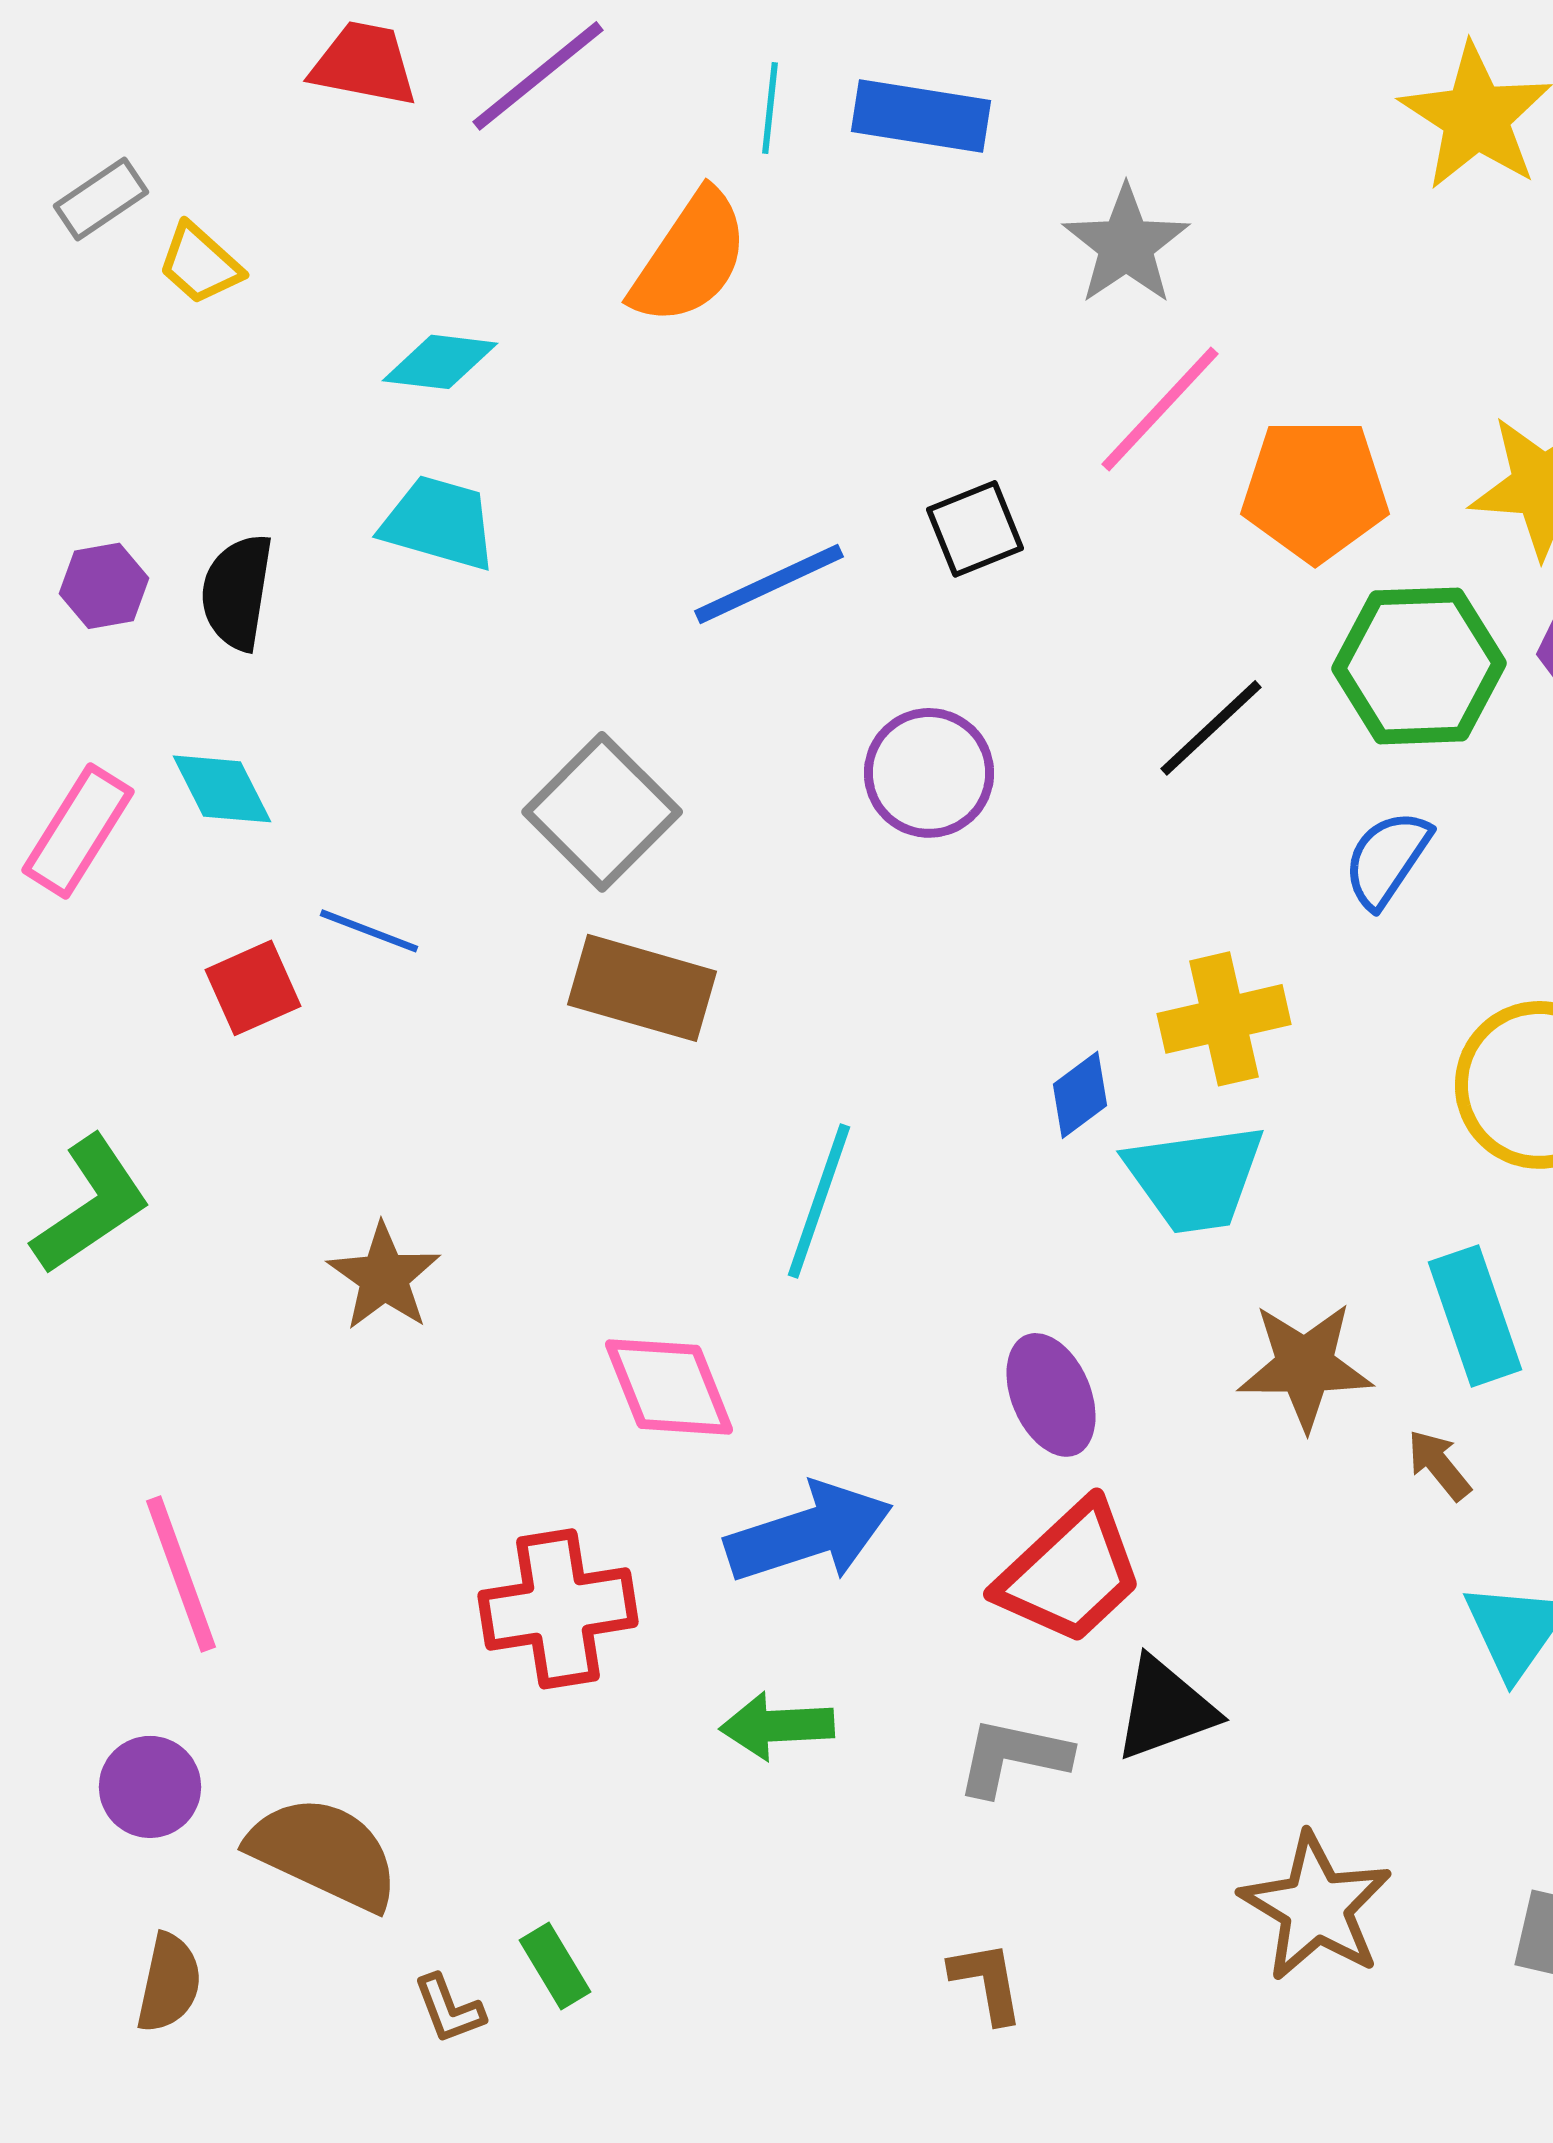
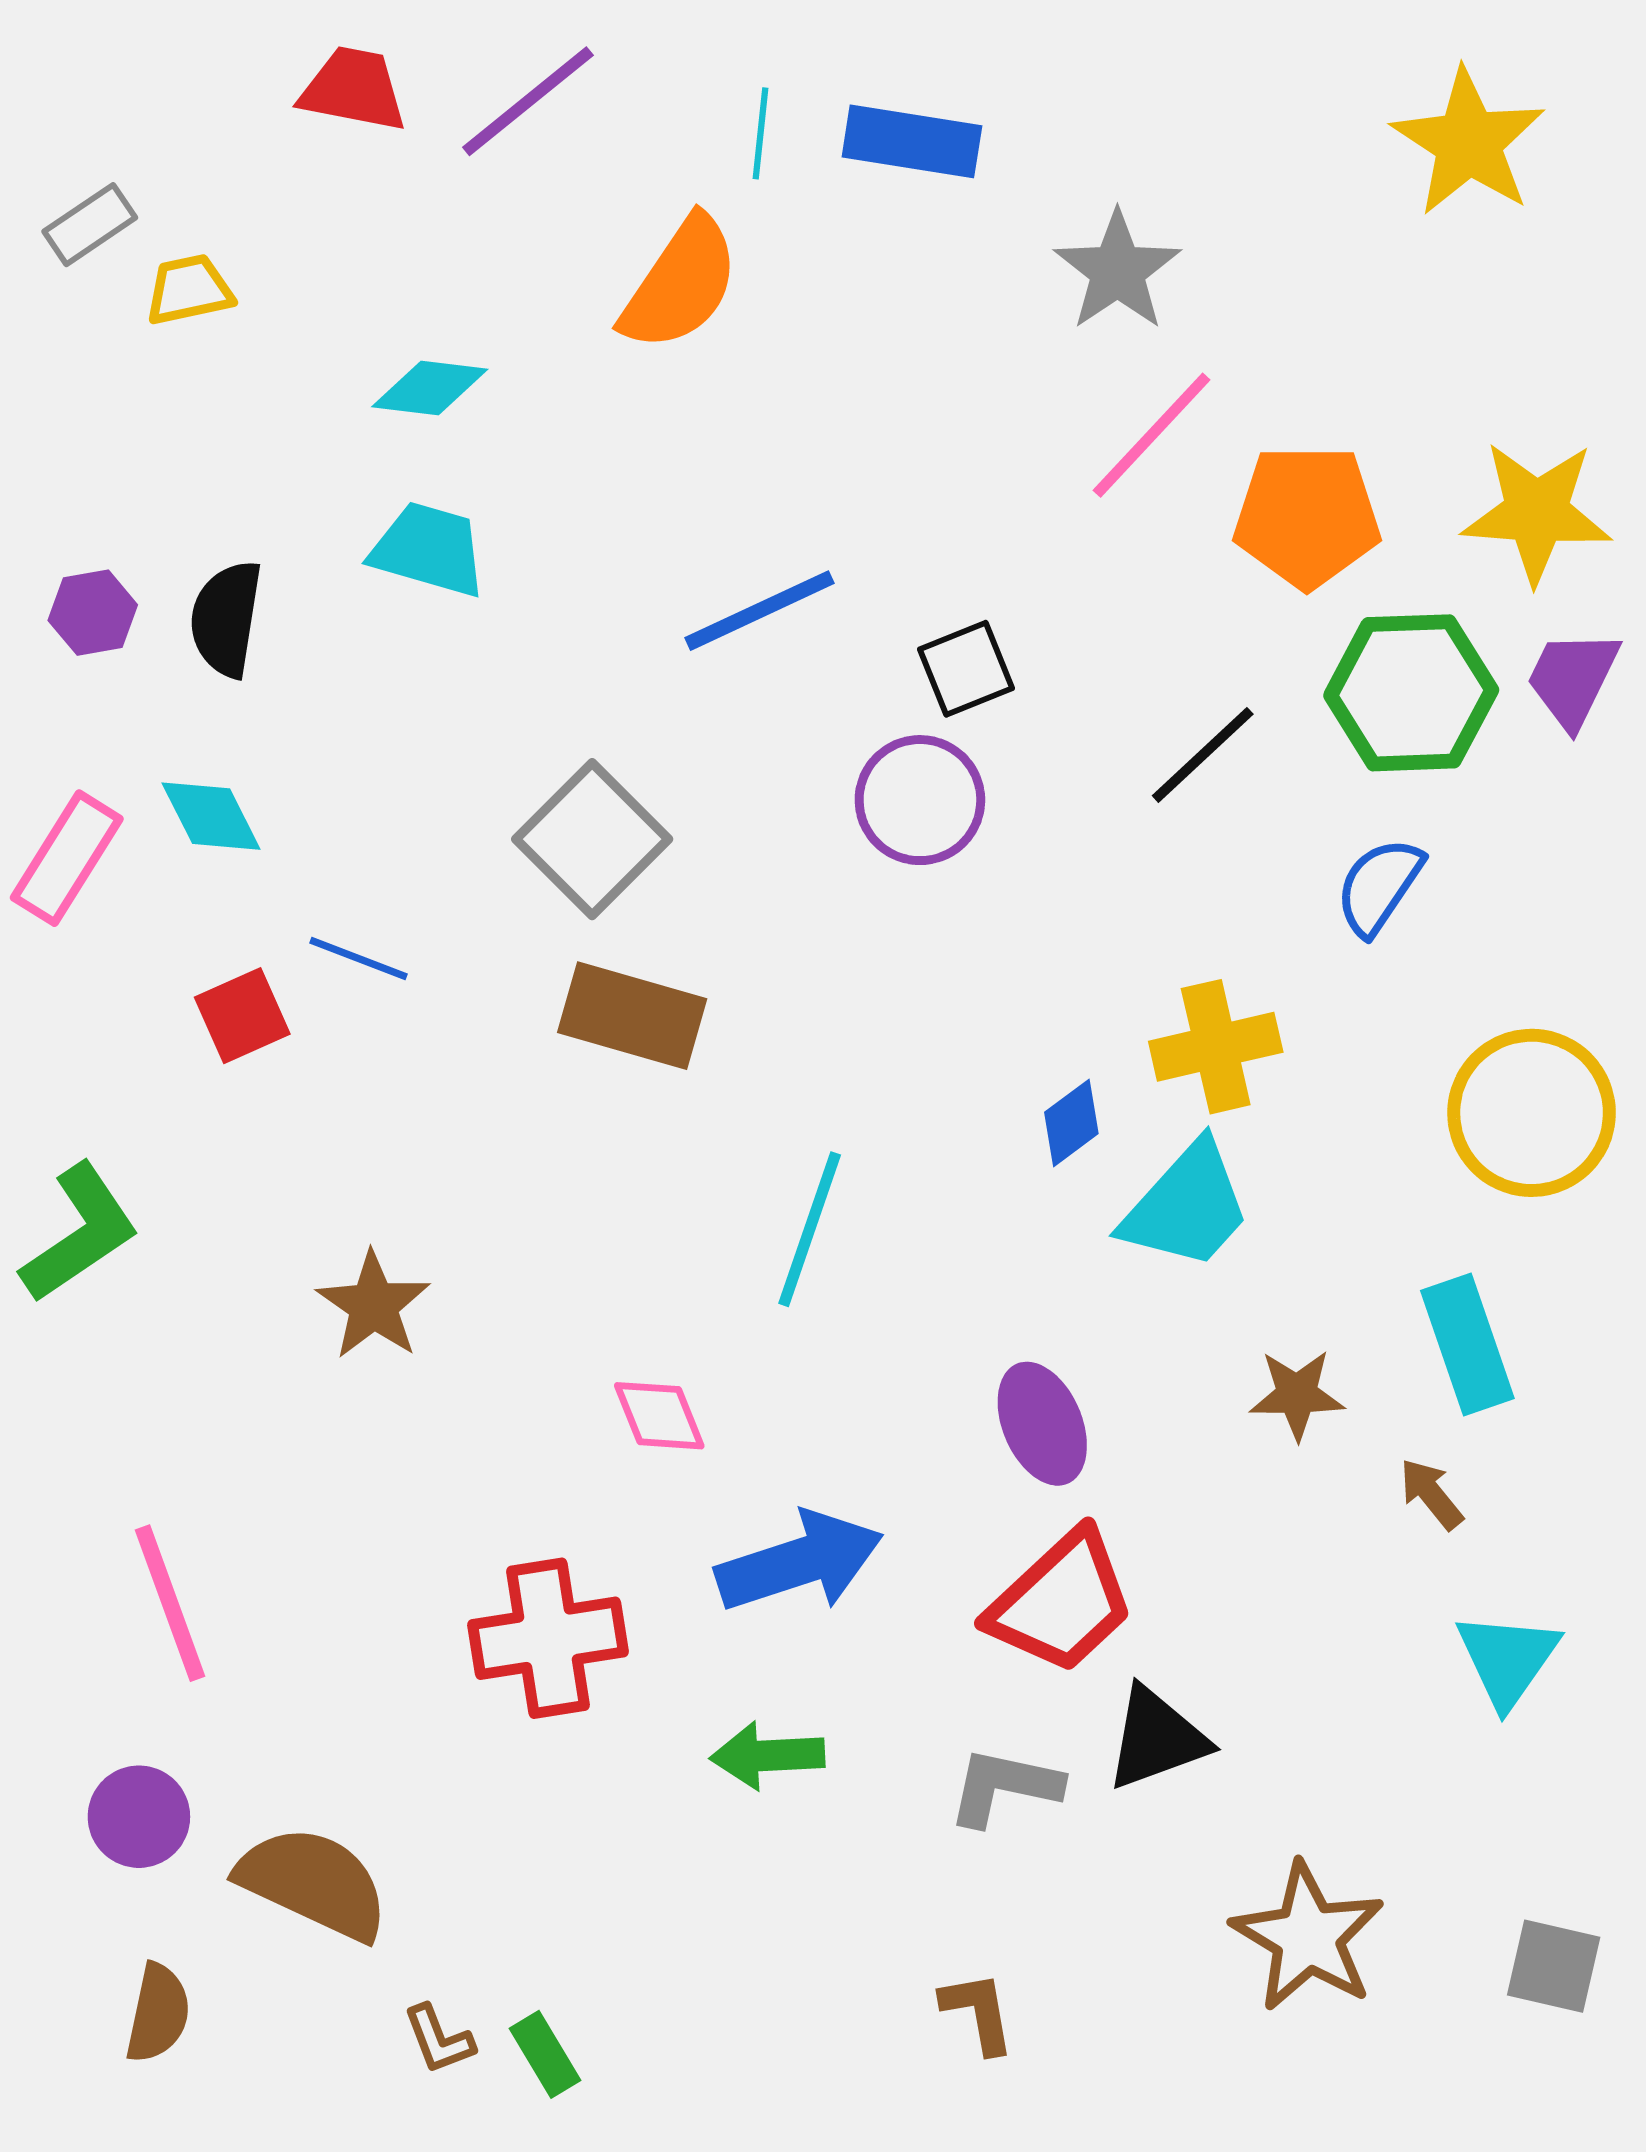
yellow trapezoid: (200, 264) -> (189, 290), turned 126
black square: (975, 529) -> (966, 669), moved
cyan trapezoid: (1195, 1178) -> (1187, 1206), turned -40
brown star: (1305, 1366) -> (1297, 1395), size x0.7
pink diamond: (669, 1387) -> (659, 1416), size x0.7
green rectangle: (555, 1966) -> (545, 2054), moved

